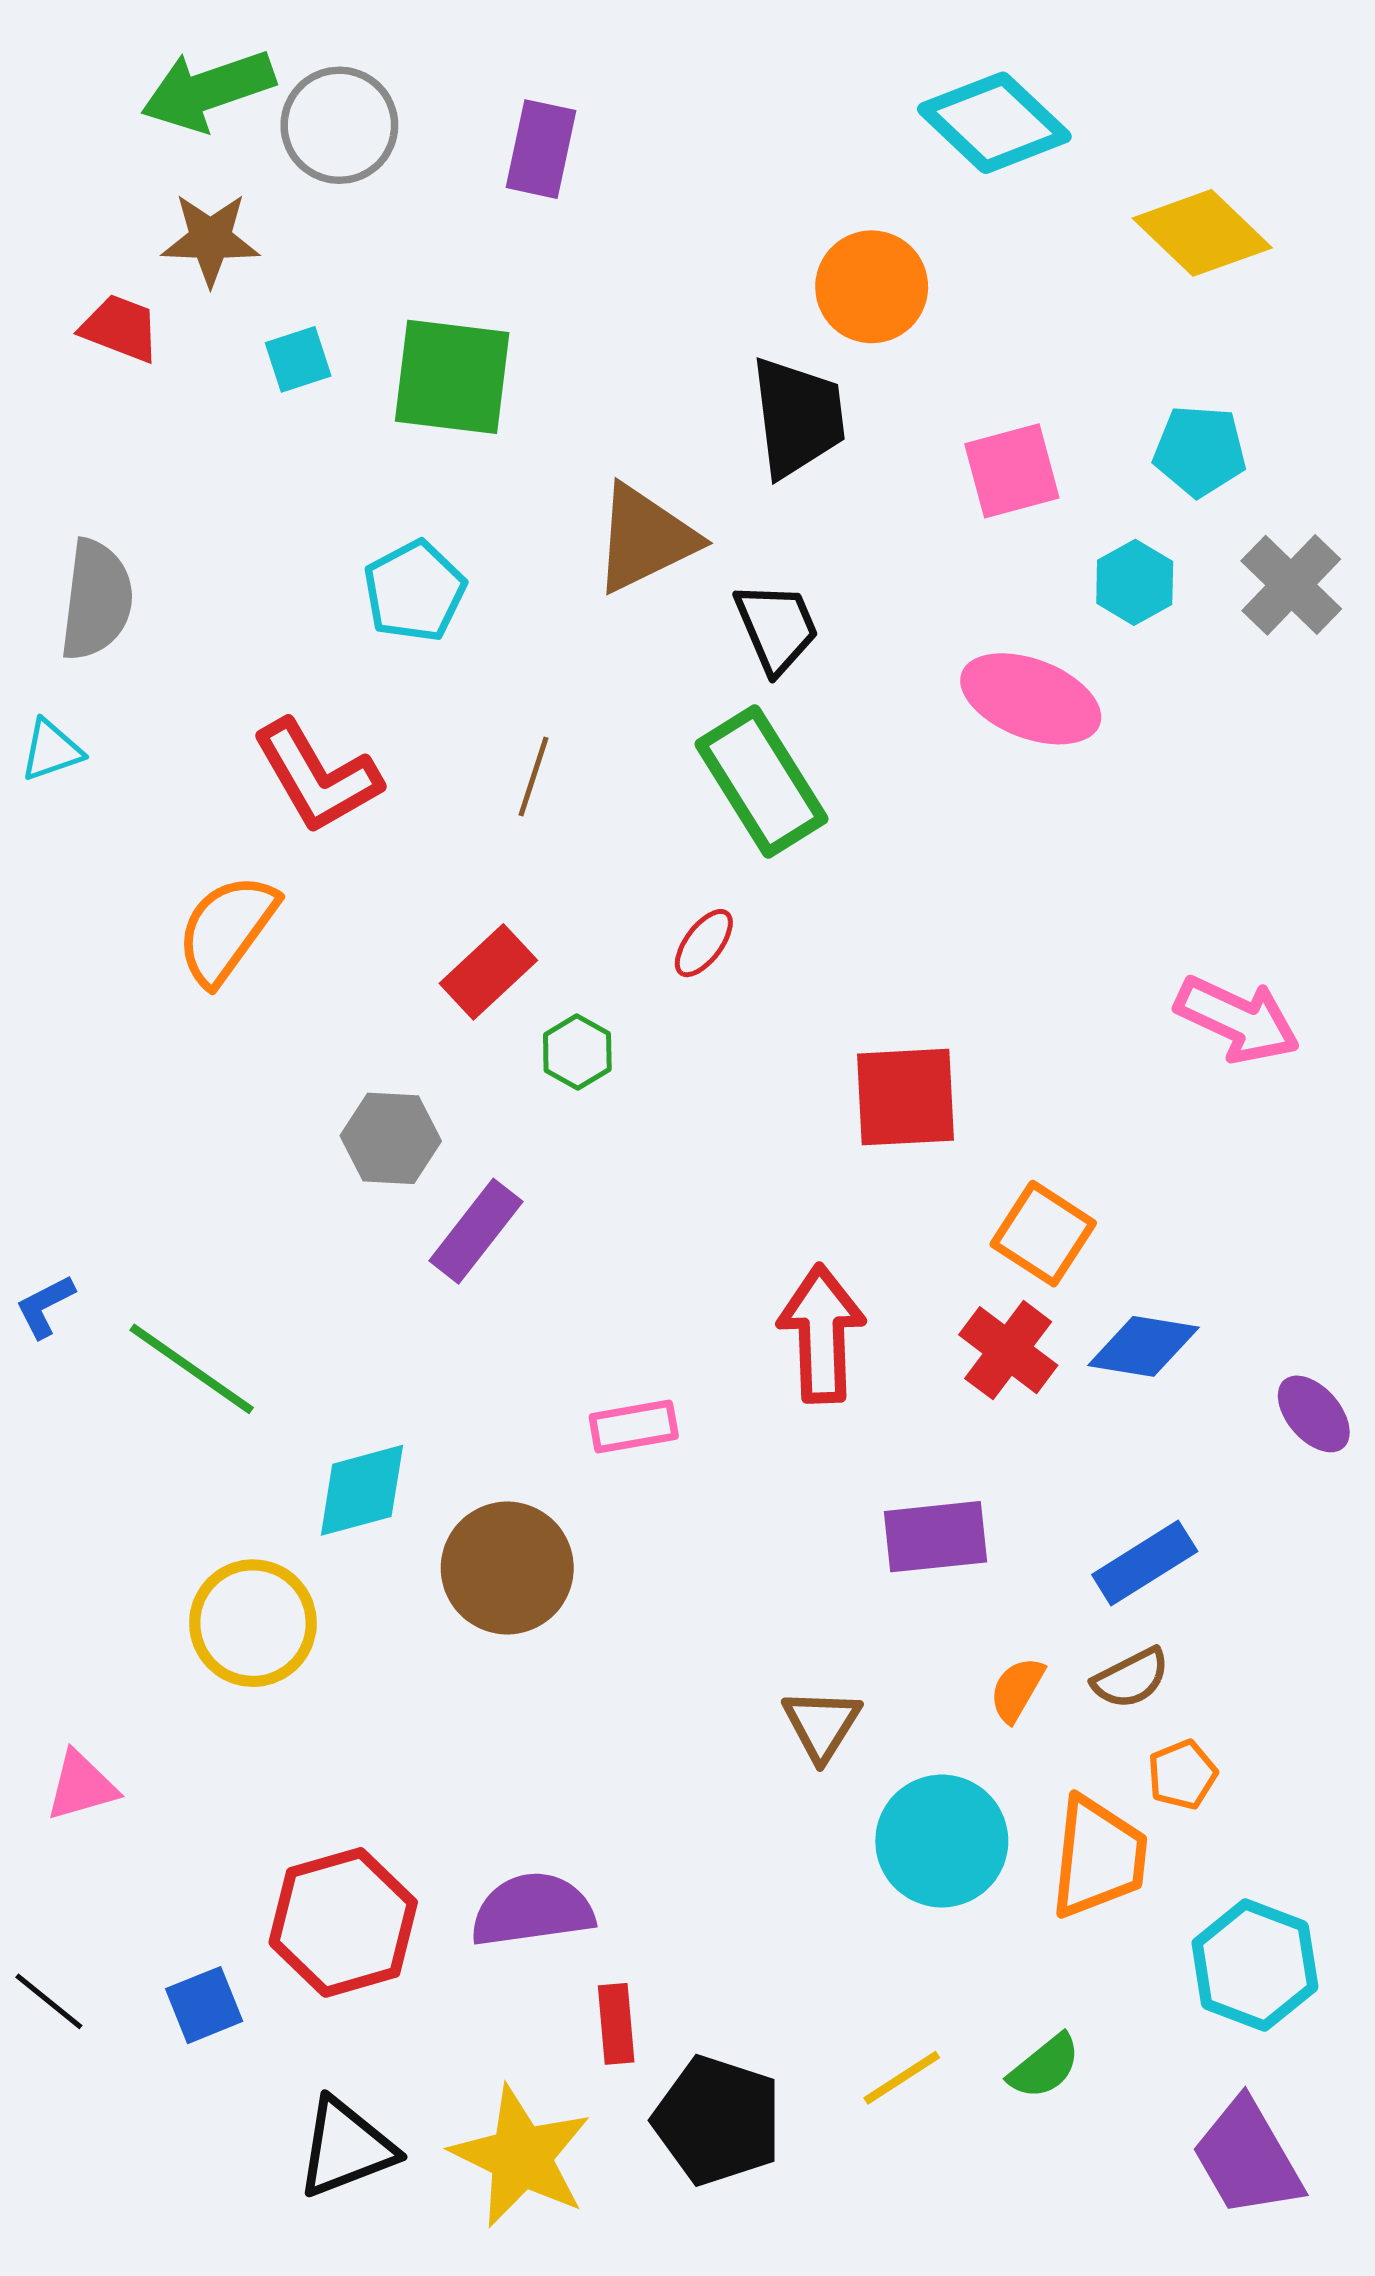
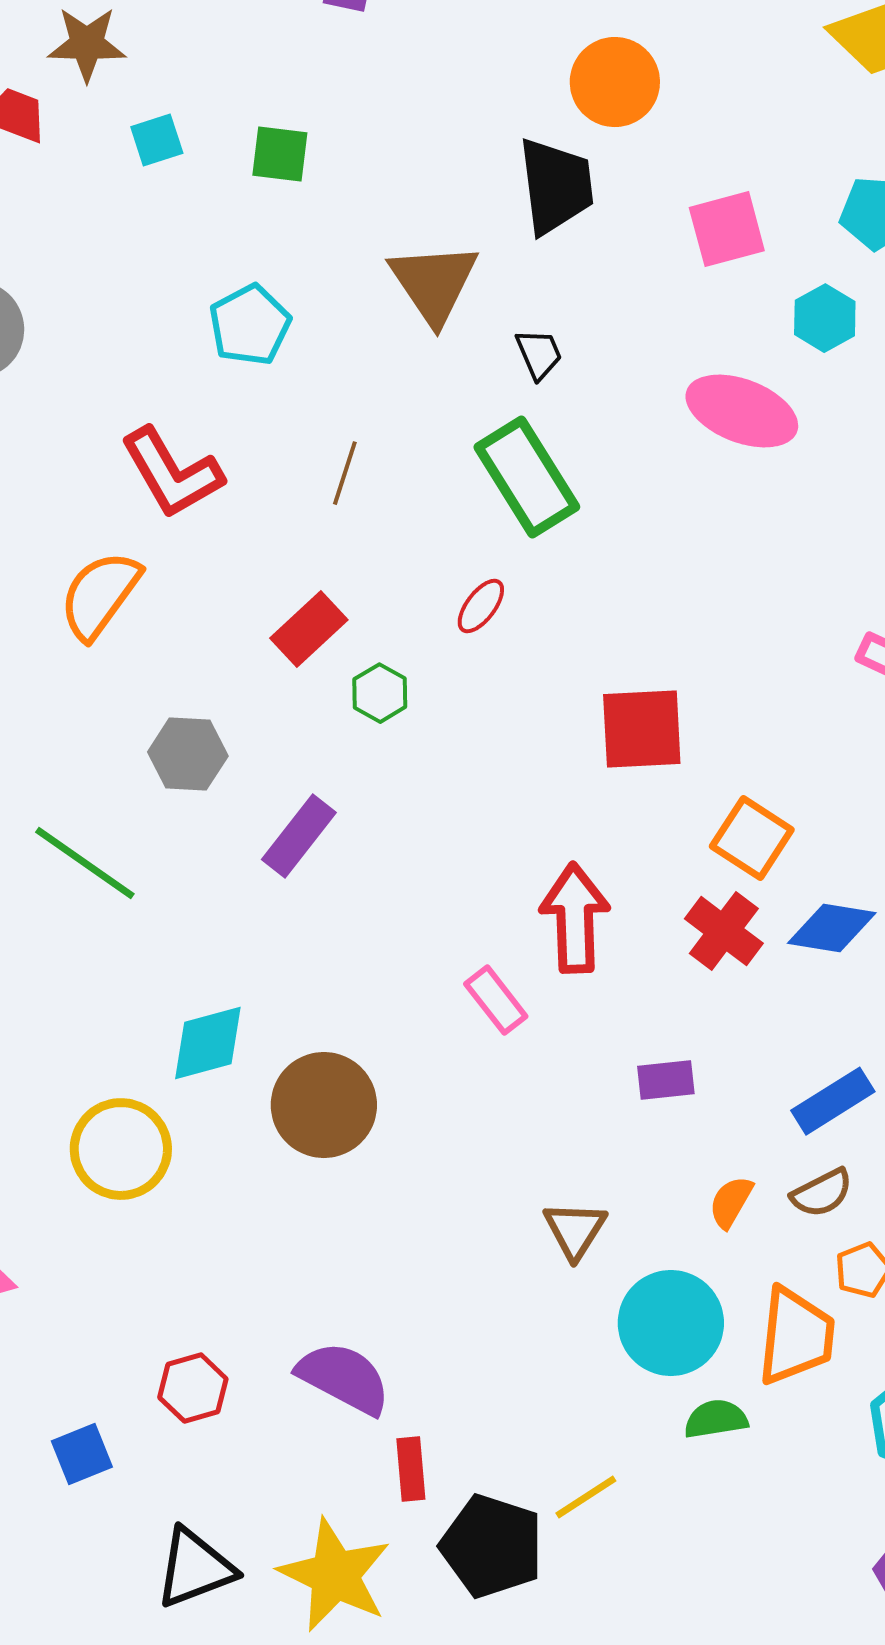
green square: (452, 377) -> (280, 154), size x0.6
brown triangle: (645, 539) -> (434, 283), turned -38
black trapezoid: (776, 627) -> (539, 354), size x0.7
gray hexagon: (391, 1138) -> (188, 754), moved
green line: (192, 1369) -> (85, 863), moved
pink rectangle: (634, 1426) -> (496, 1000), moved, turned 62
purple rectangle: (936, 1537) -> (666, 1080), size x0.7
purple semicircle: (532, 1910) -> (344, 1378), turned 36
red hexagon: (343, 1922) -> (193, 1388), size x0.6
green semicircle: (1044, 2066) -> (716, 1419), moved, turned -150
yellow line: (902, 2078) -> (586, 1497), moved

